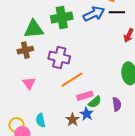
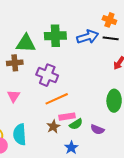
purple semicircle: (117, 104) -> (97, 129), turned 112
blue star: (87, 114) -> (71, 148), moved
cyan semicircle: (41, 120) -> (20, 134), size x1.5
brown star: (73, 120) -> (53, 127), moved

